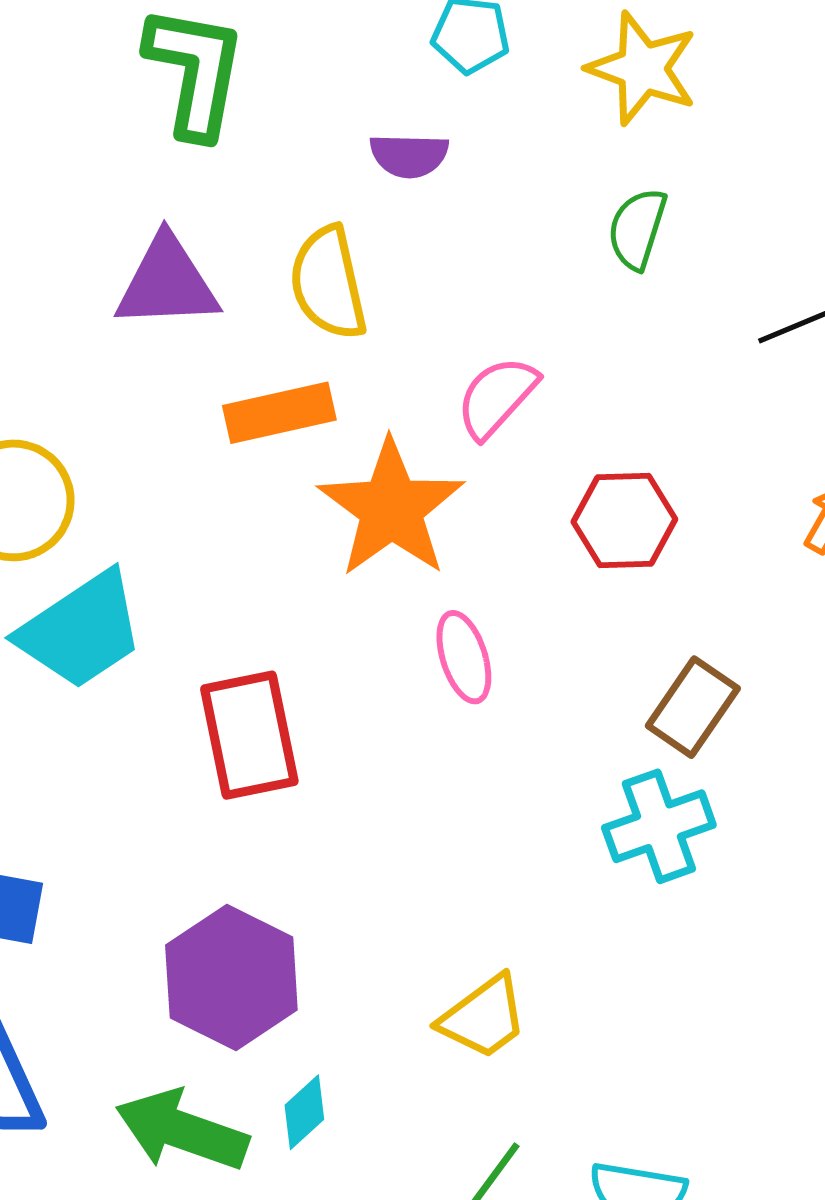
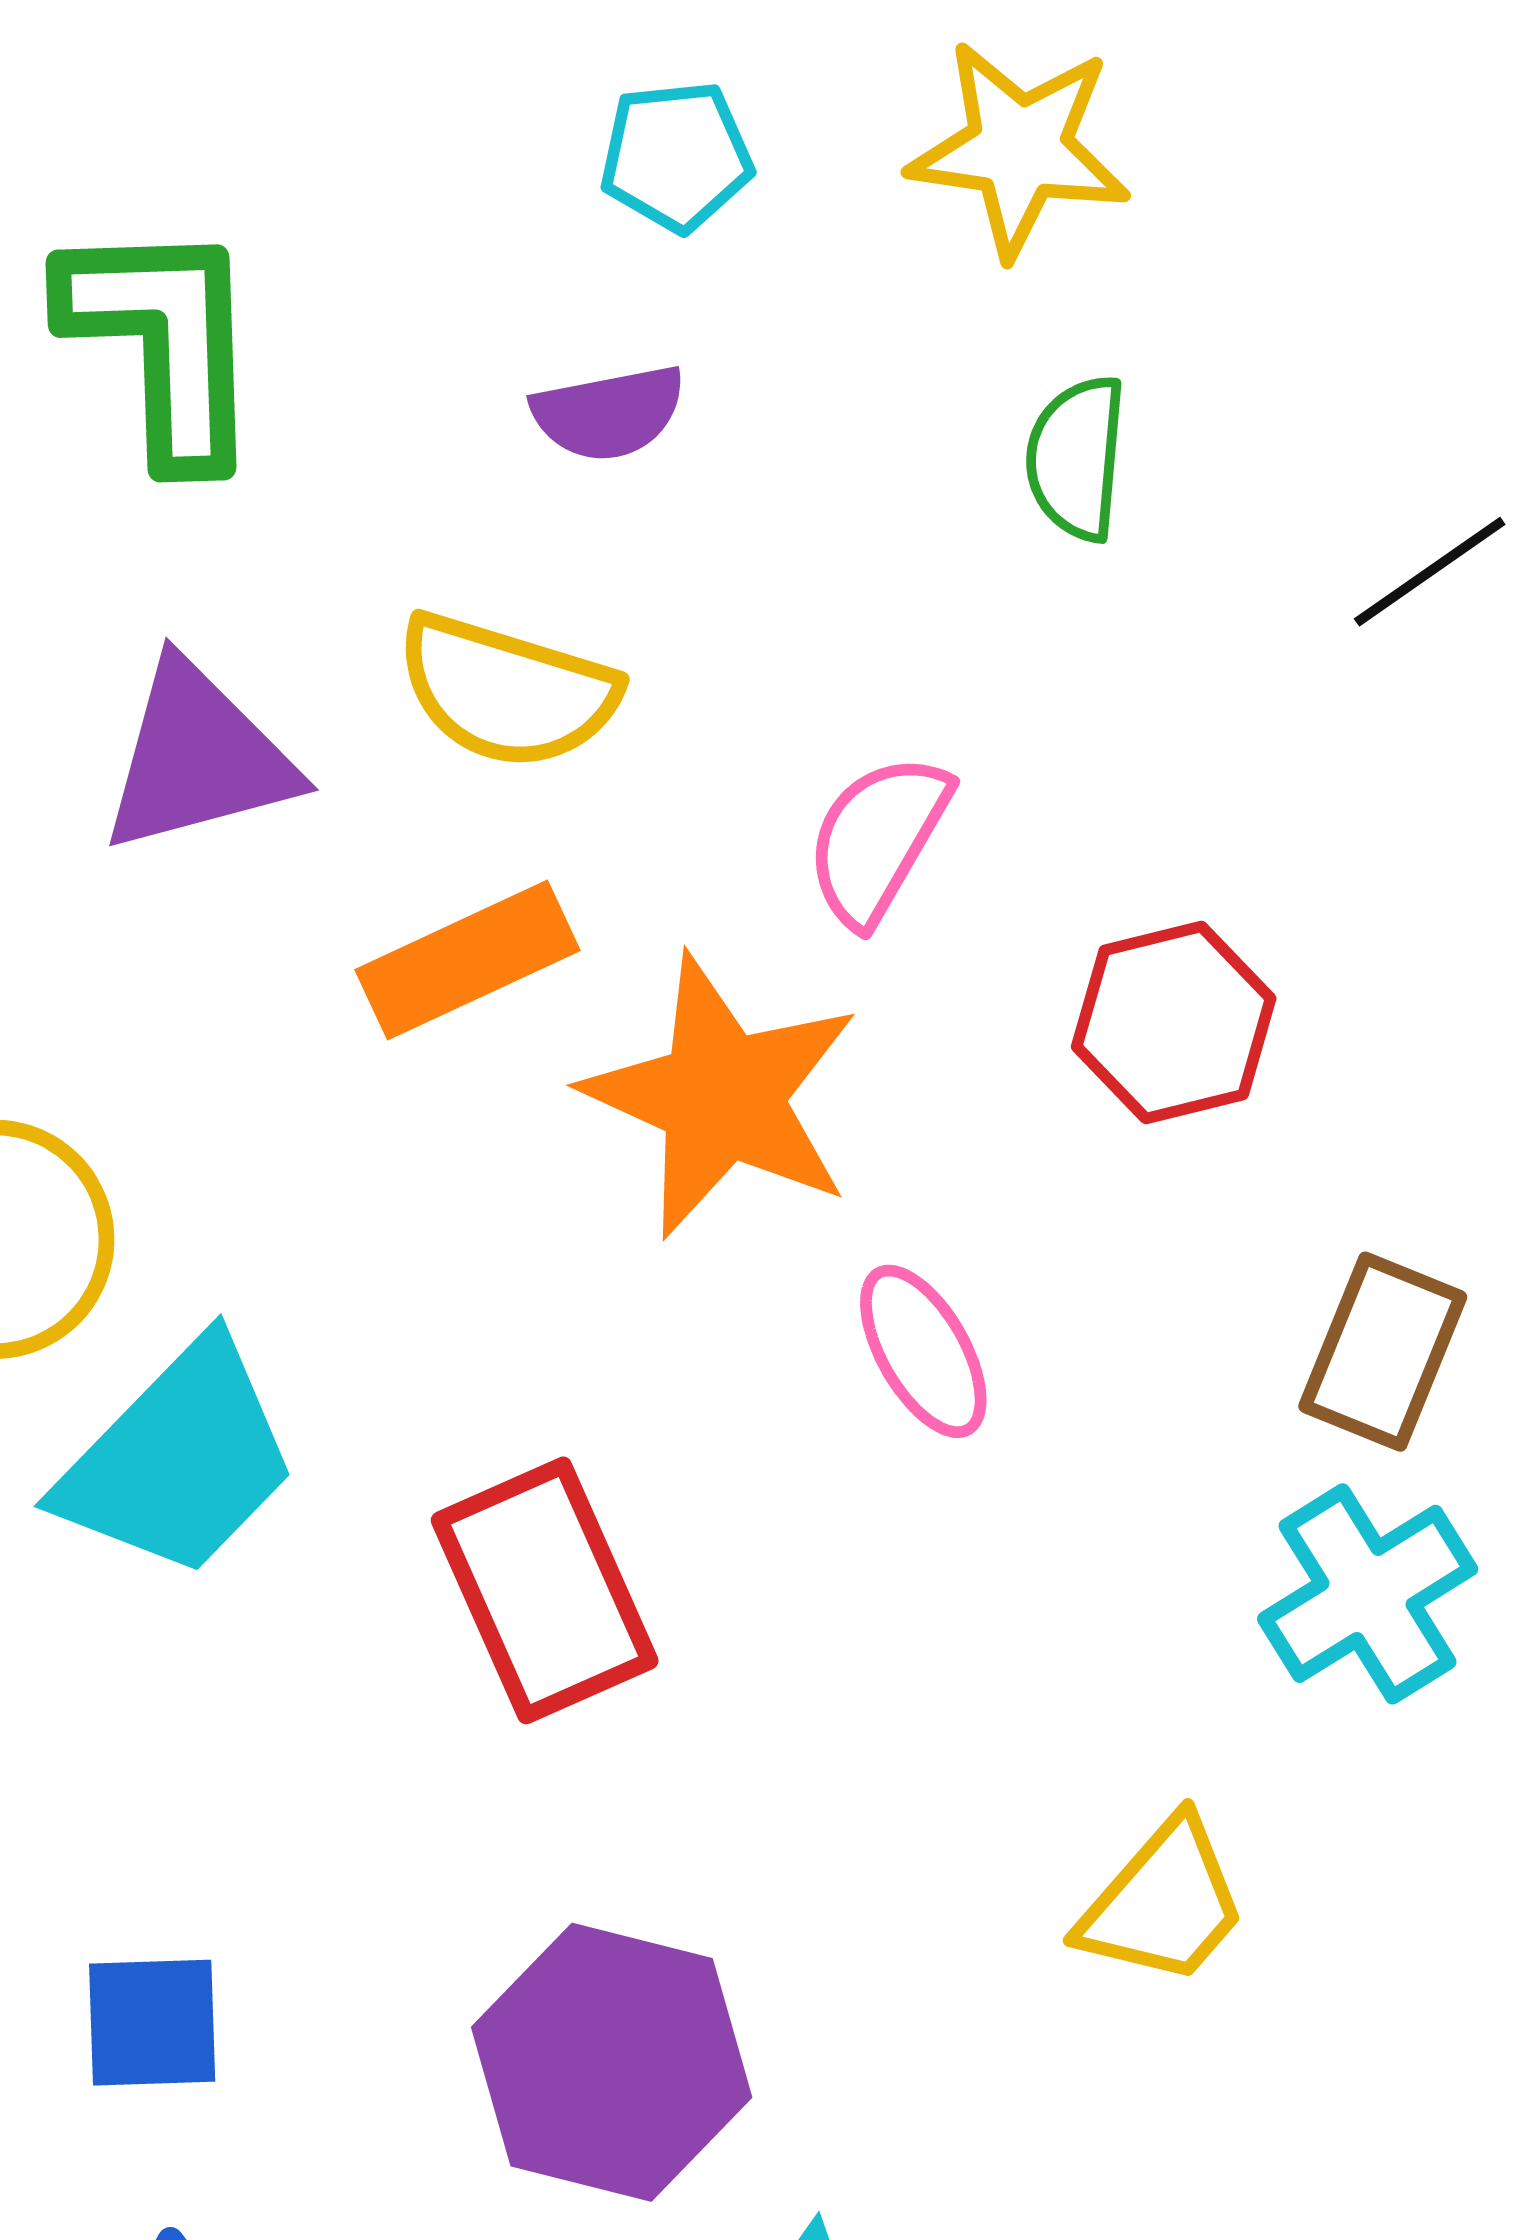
yellow semicircle: (328, 283) -> (507, 691), turned -48
yellow trapezoid: (483, 1017) -> (1163, 1903), moved

